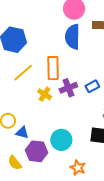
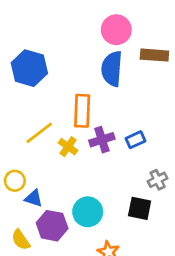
yellow line: (23, 73) -> (39, 133), moved

